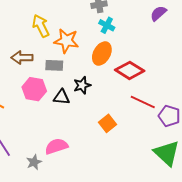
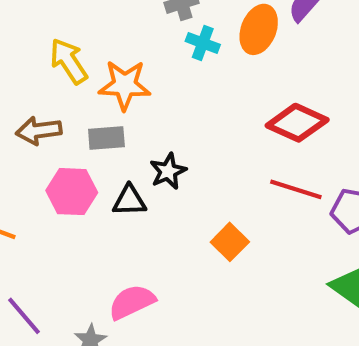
orange ellipse: (102, 53) -> (259, 29), moved
red diamond: (130, 70) -> (297, 123), moved

